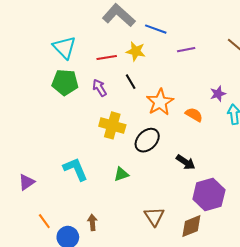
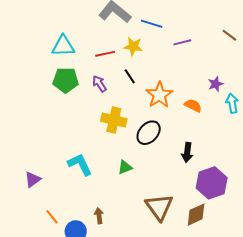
cyan triangle: (64, 47) -> (63, 46), turned -45
black arrow: (186, 162) -> (187, 152), turned 66
brown triangle: (154, 216) -> (159, 207), size x1.4

